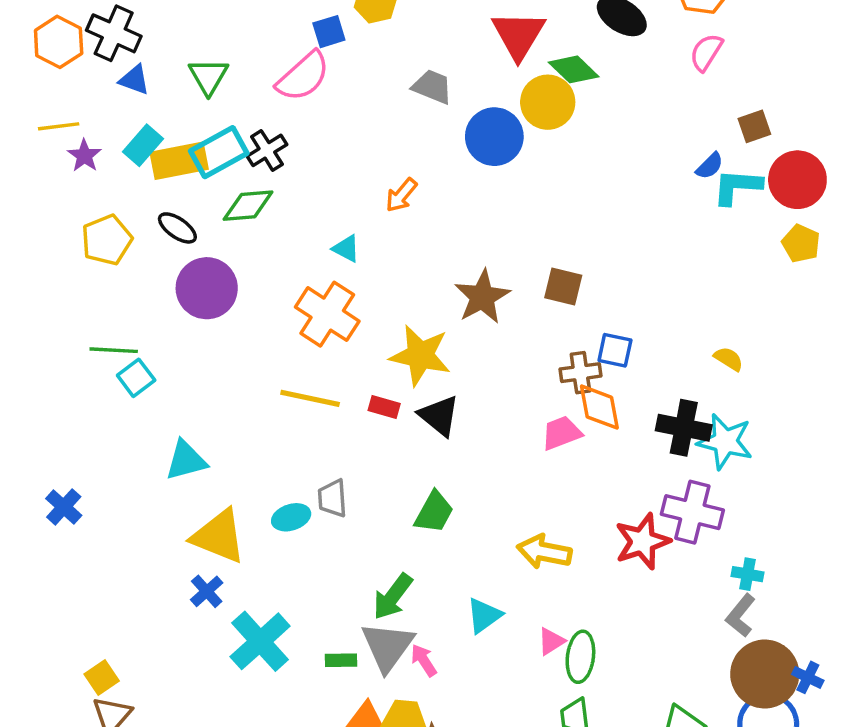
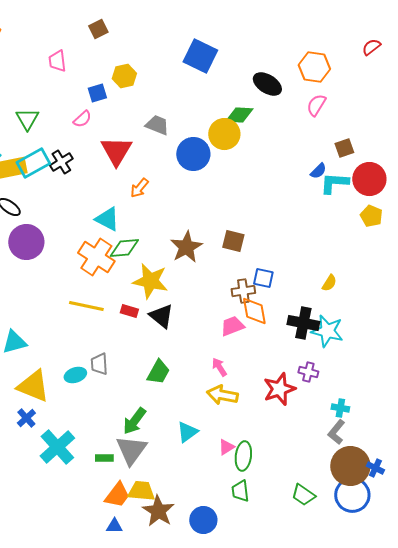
red triangle: (518, 35) -> (116, 151), moved
green diamond: (574, 69) -> (239, 115), turned -40
pink semicircle: (303, 76) -> (82, 119), size x0.6
green diamond: (248, 206) -> (124, 248), moved
cyan triangle: (346, 249) -> (107, 219), size x1.5
yellow semicircle: (729, 359) -> (329, 283), turned 90
purple cross: (692, 512) -> (308, 372), size x0.6
pink arrow: (424, 660) -> (219, 367), moved

